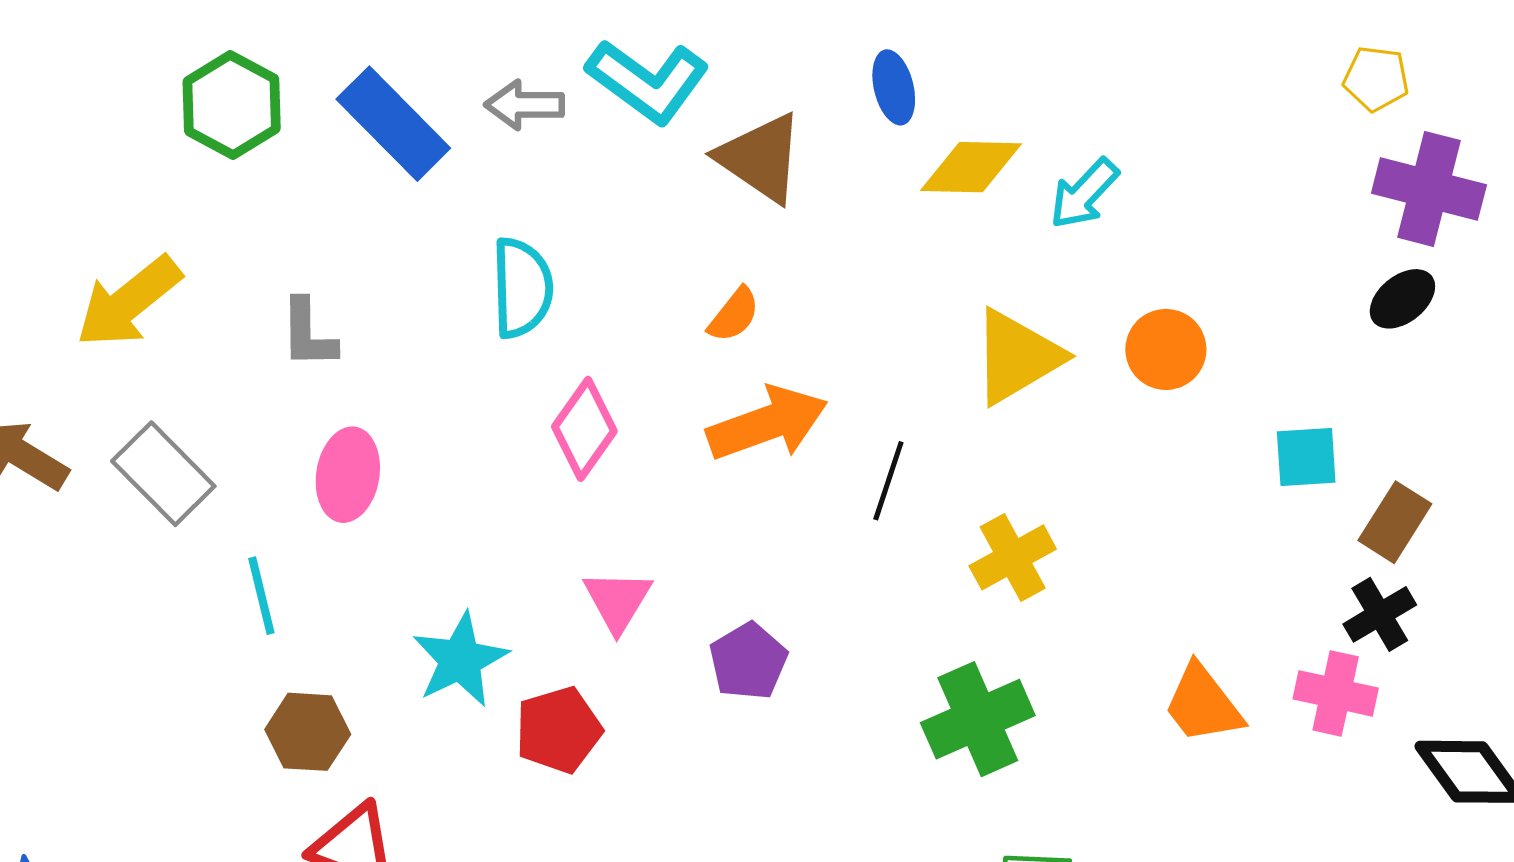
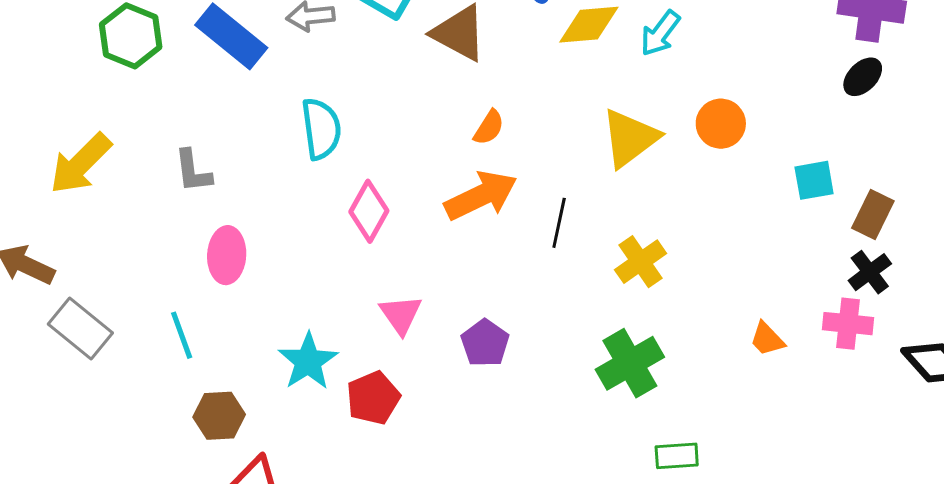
orange semicircle: (734, 315) -> (489, 127), moved
gray rectangle: (163, 474) -> (80, 329), moved
orange trapezoid: (1203, 704) -> (767, 339), size x0.7

